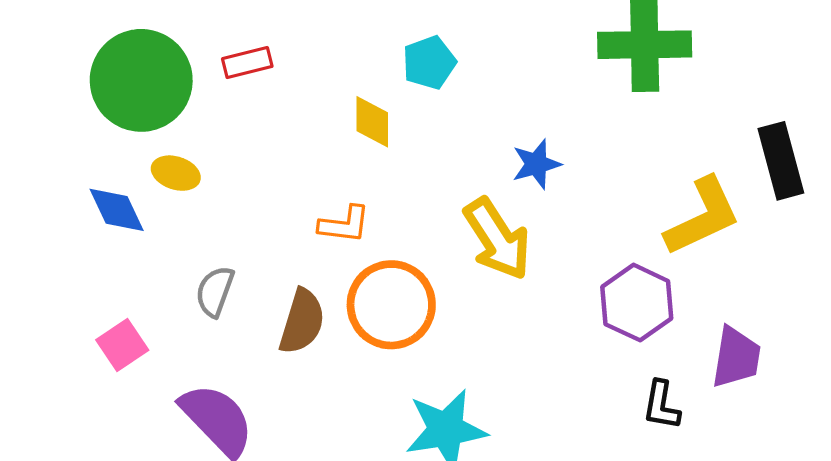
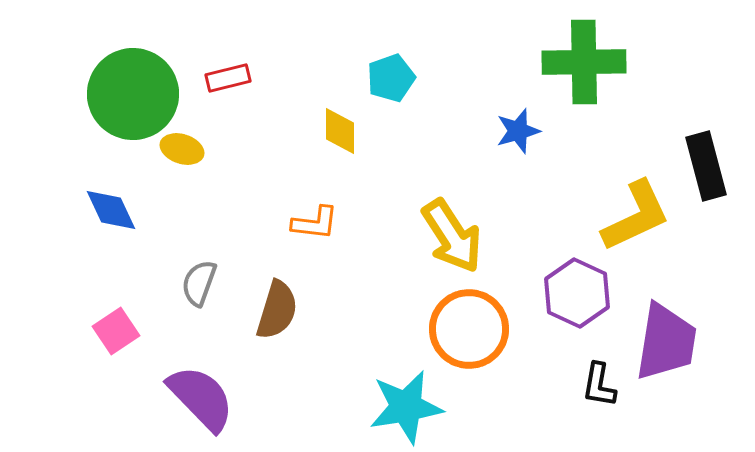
blue star: (536, 164) -> (518, 131), moved
yellow ellipse: (176, 173) -> (182, 149), moved
orange circle: (391, 305) -> (469, 329), moved
purple trapezoid: (736, 357) -> (666, 342), size x1.4

